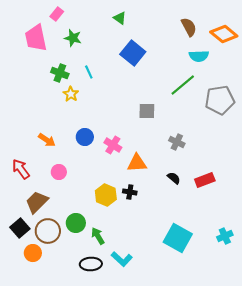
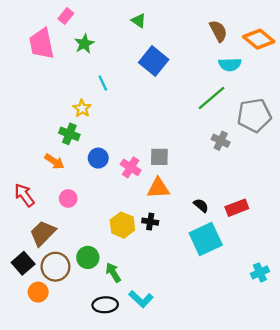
green star: (73, 38) -> (84, 44), turned 30
green cross: (60, 73) -> (69, 134), moved
gray square: (147, 111) -> (159, 157), moved
gray cross: (177, 142) -> (221, 141), moved
cyan square: (178, 238) -> (206, 239), moved, turned 36

